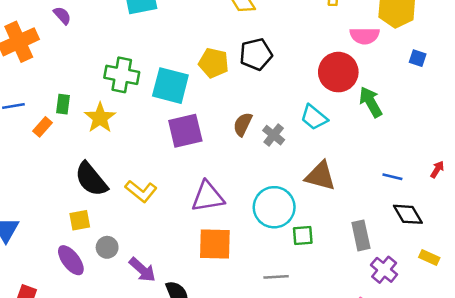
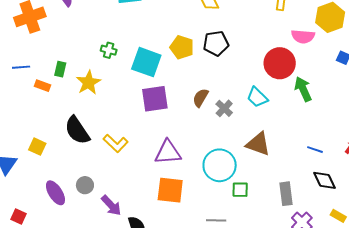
green cross: (122, 75) -> (109, 50), size x0.6
orange rectangle: (43, 127) -> (43, 86), turned 63
yellow square: (80, 220) -> (37, 147), moved, turned 30

